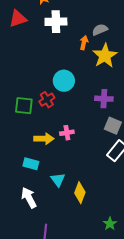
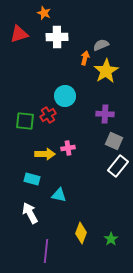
cyan triangle: (58, 180) -> (59, 195), turned -42
yellow diamond: (80, 193) -> (81, 233), moved

